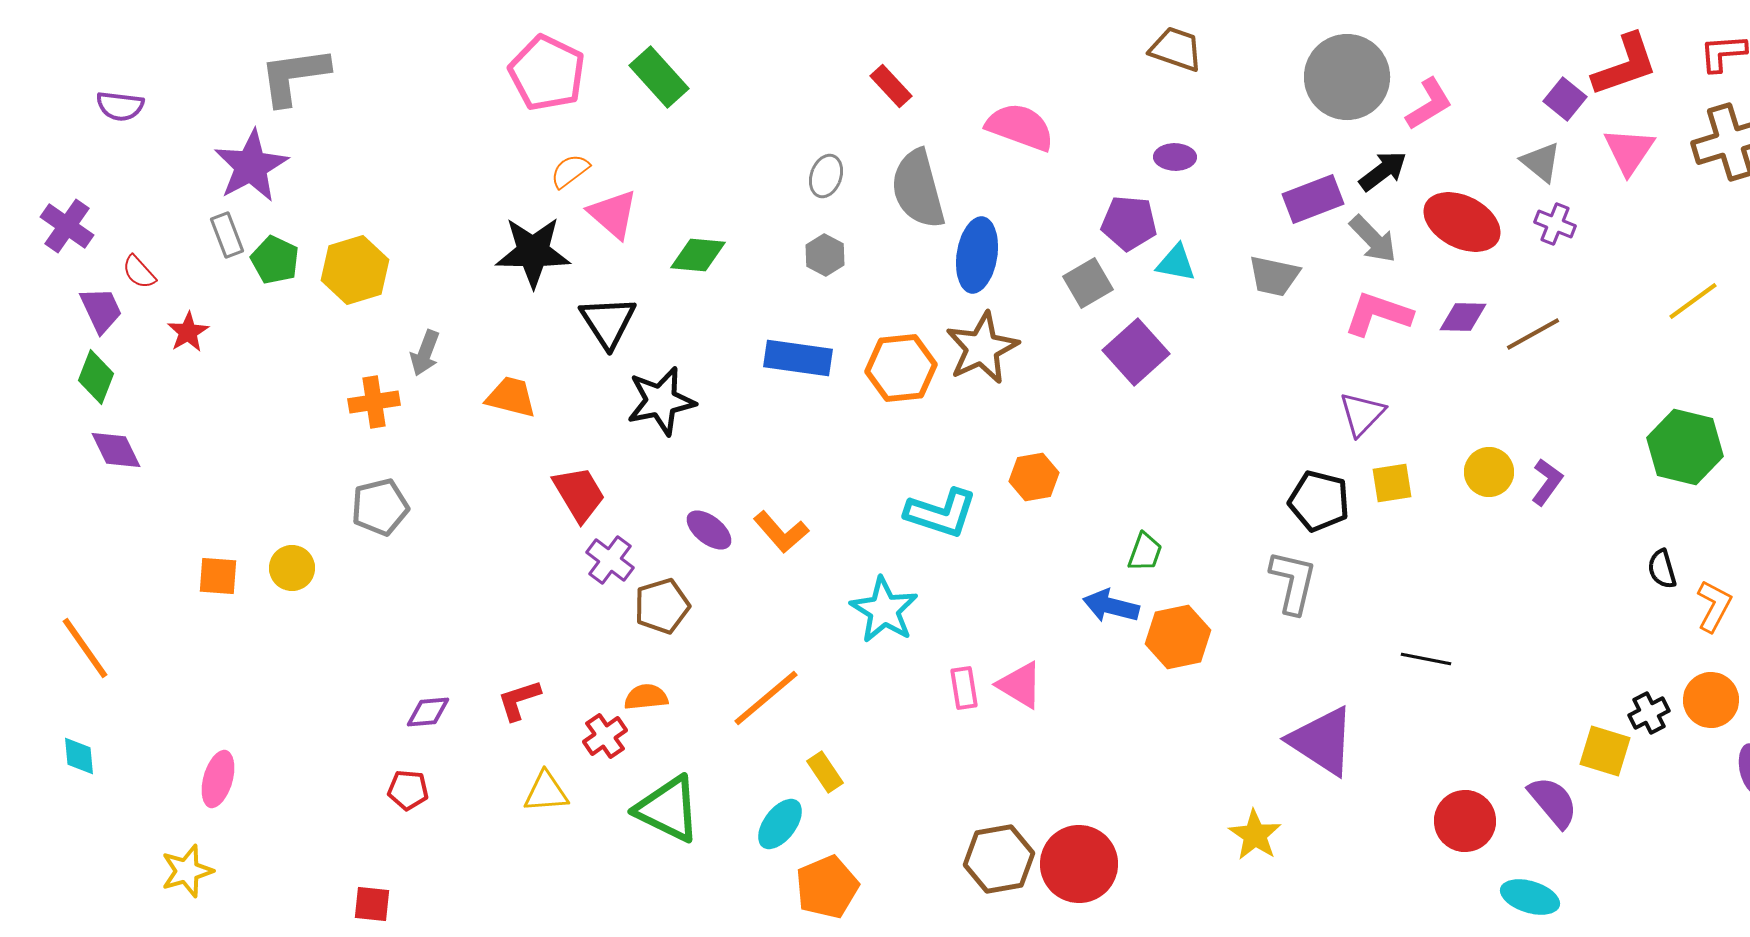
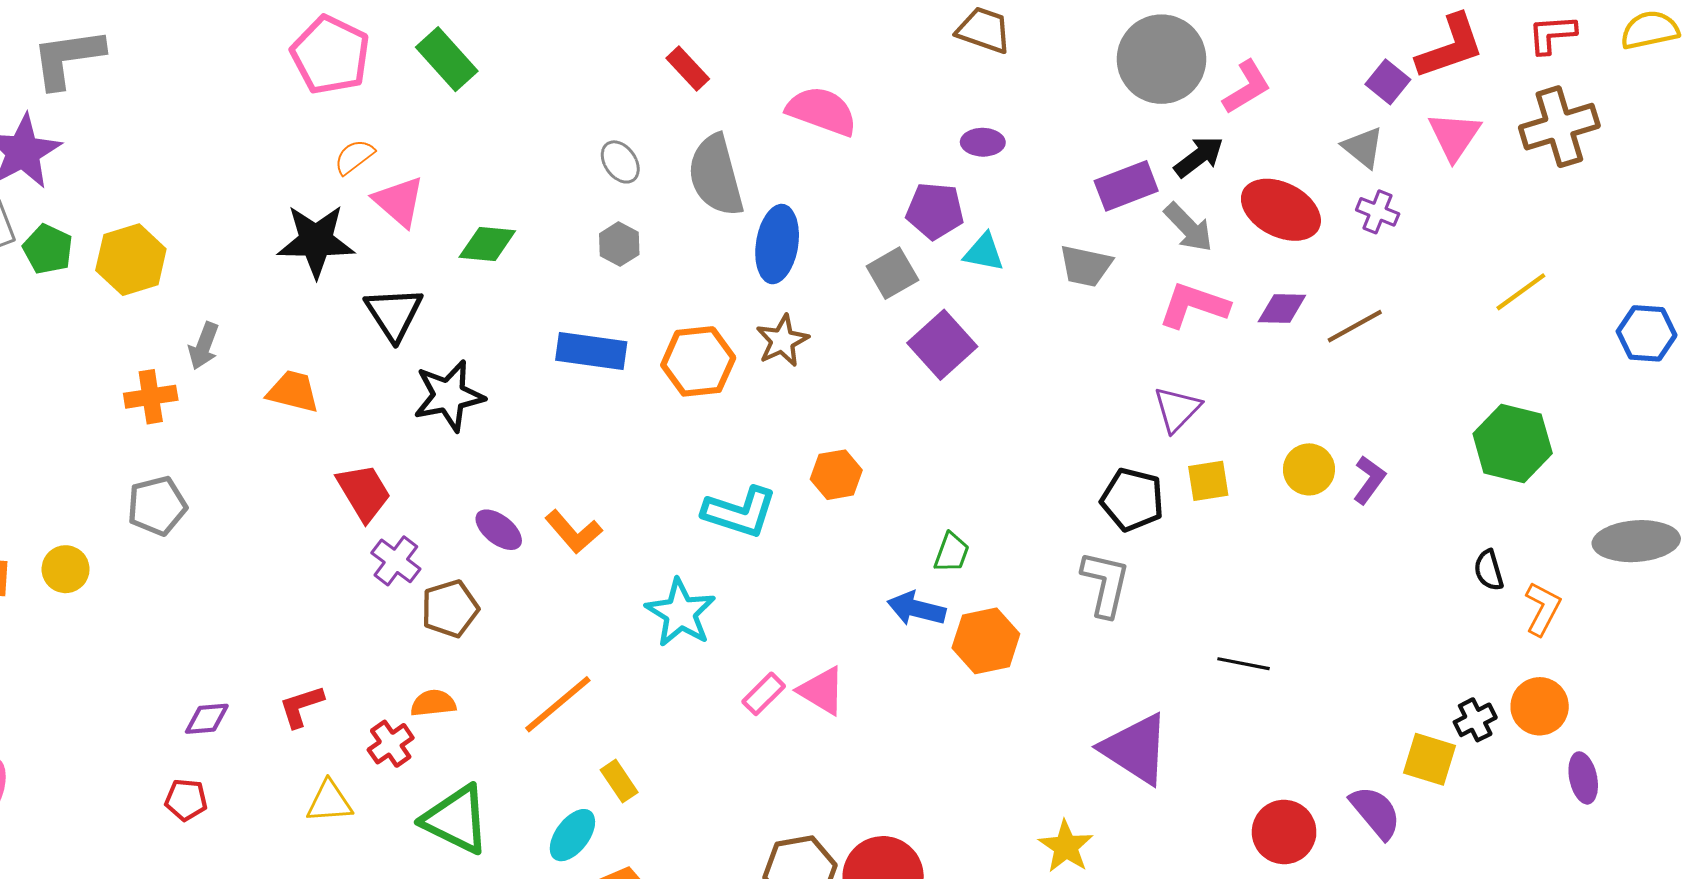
gray ellipse: (826, 176) -> (620, 162), turned -54
brown star: (982, 348) -> (782, 341), size x0.7
pink rectangle: (964, 688) -> (764, 694), turned 54

